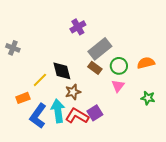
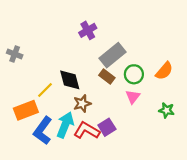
orange semicircle: (146, 63) -> (164, 71), turned 144
orange rectangle: (23, 98) -> (26, 110), size x1.5
cyan arrow: (58, 111) -> (65, 125), turned 30

